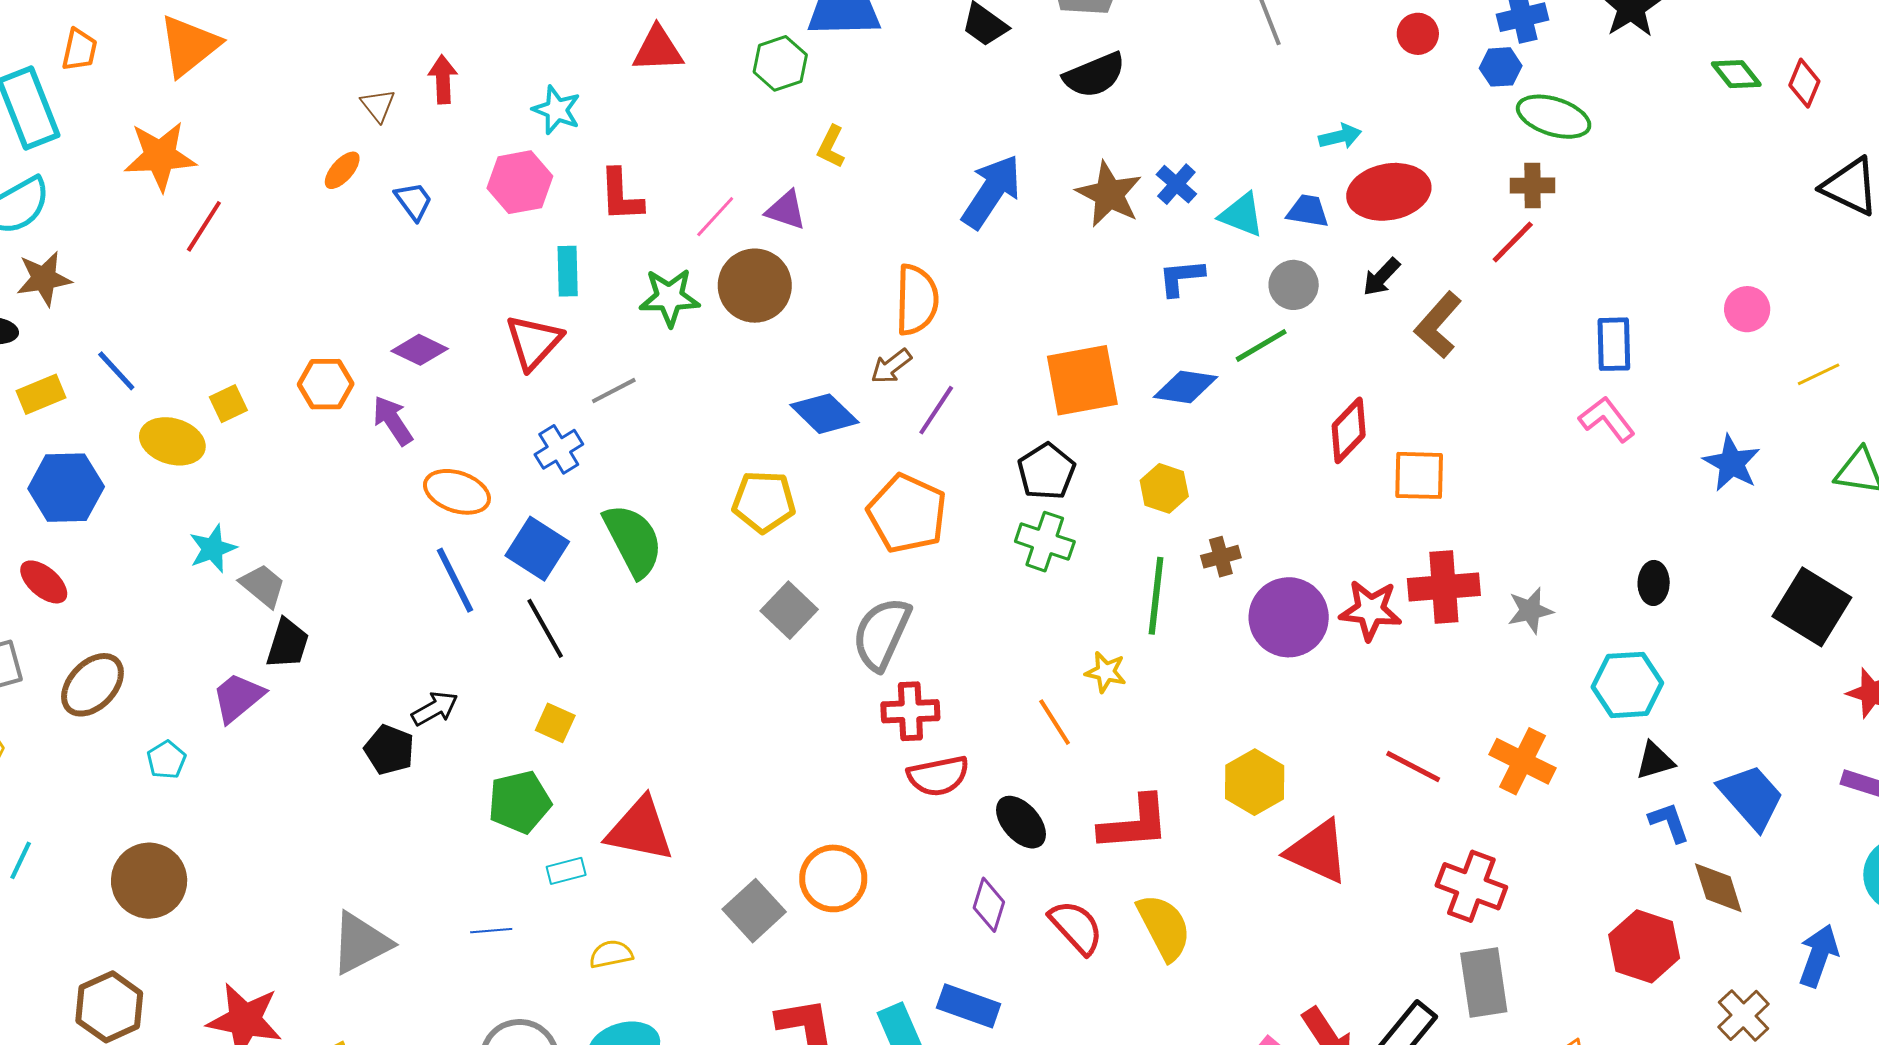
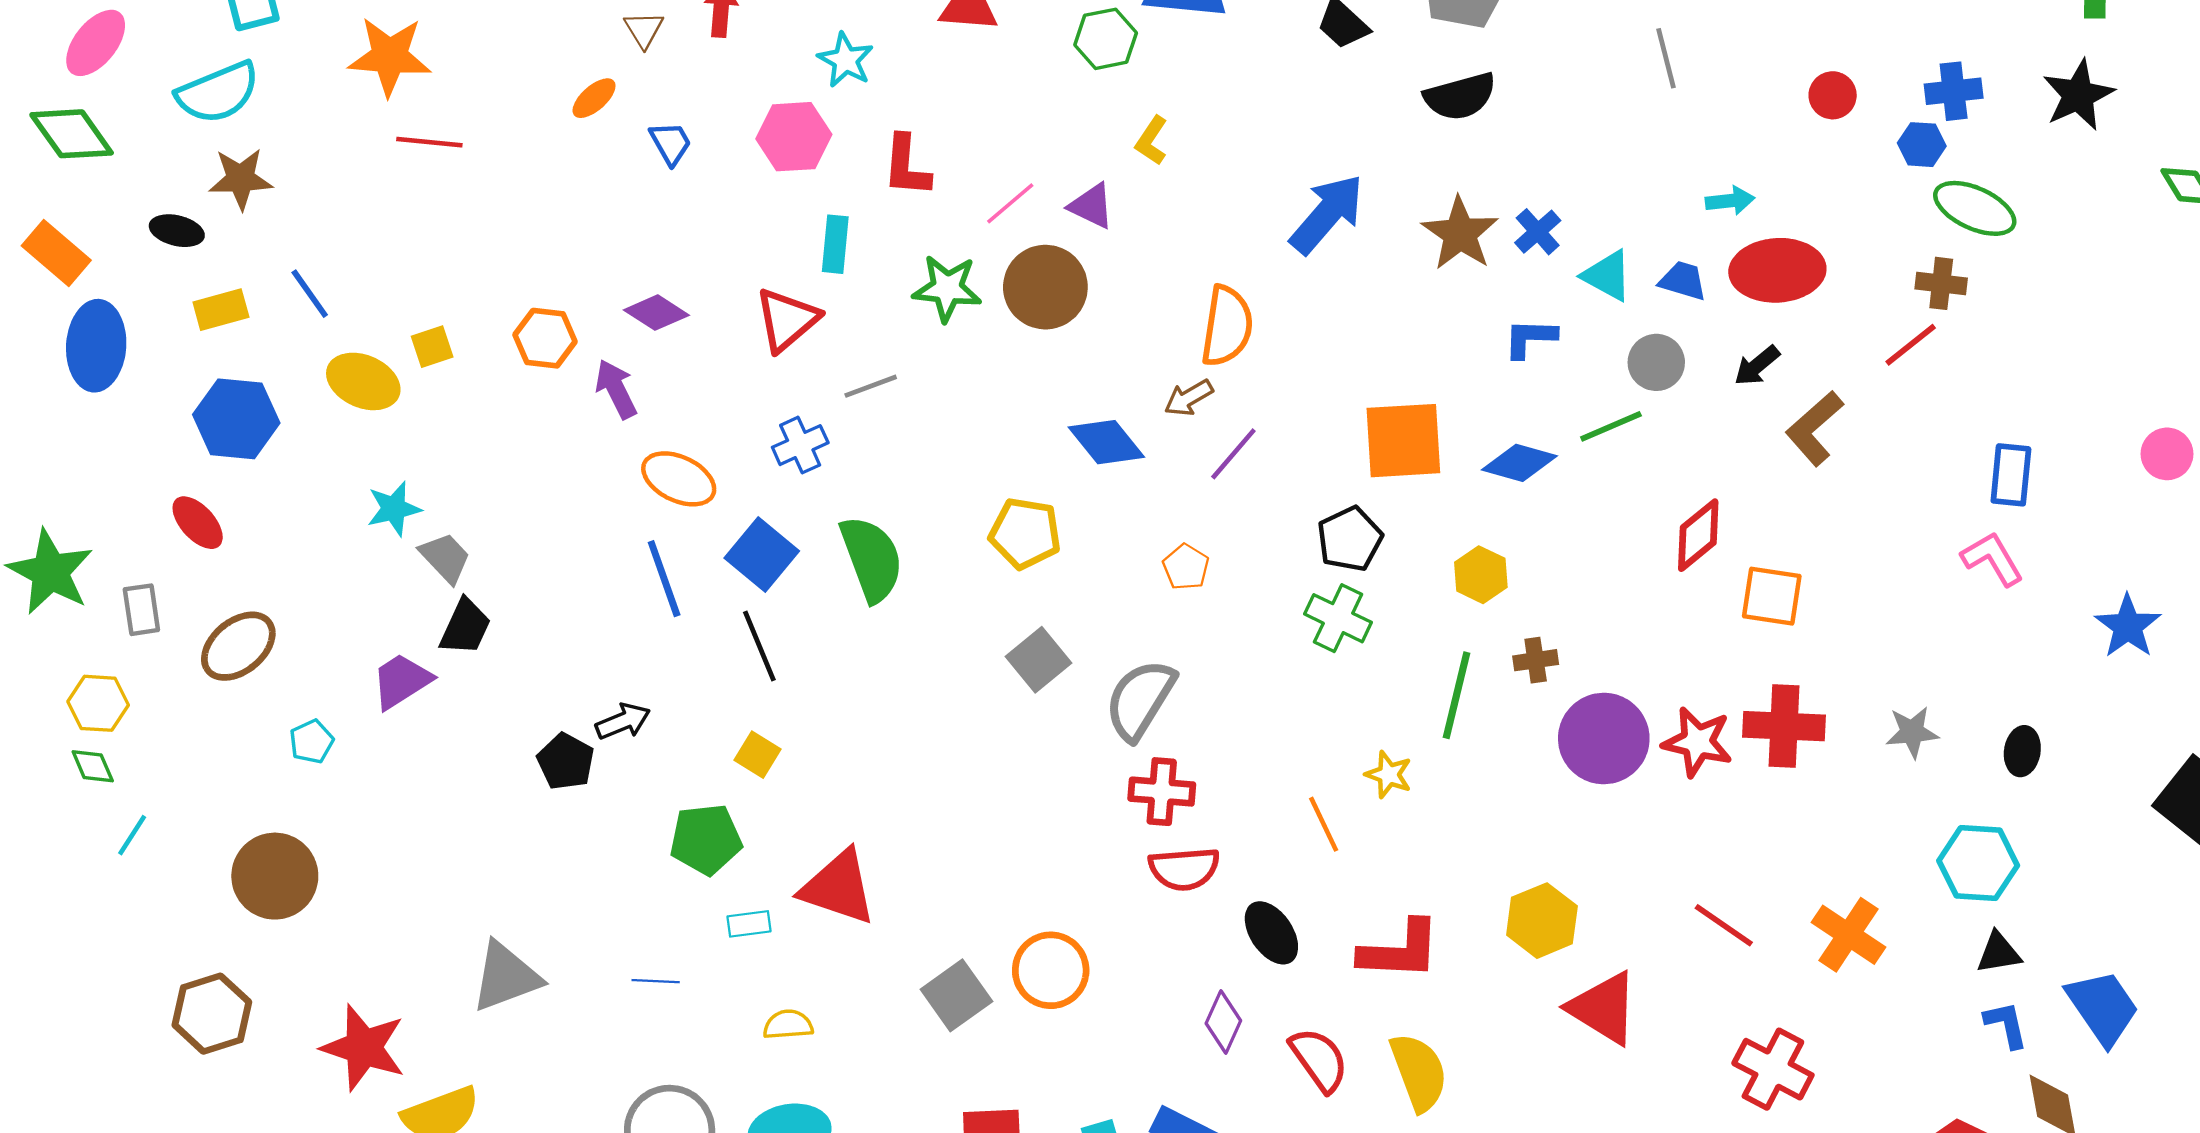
red line: (204, 226) -> (429, 142), turned 56
orange pentagon: (907, 514) -> (1186, 567), size x0.5
gray star: (1530, 611) -> (1912, 732), moved

